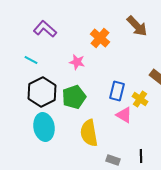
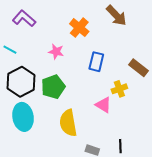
blue rectangle: (117, 91) -> (96, 62), moved
yellow cross: (140, 99) -> (119, 89), turned 35

